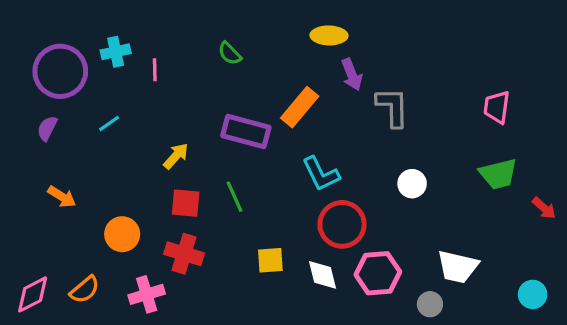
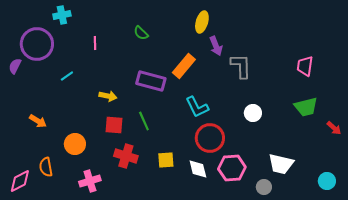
yellow ellipse: (329, 35) -> (202, 22), turned -75
cyan cross: (116, 52) -> (62, 15), moved
purple semicircle: (47, 128) -> (15, 66), moved
yellow arrow: (176, 156) -> (108, 96), turned 60
red cross: (184, 254) -> (126, 156), moved
orange semicircle: (85, 290) -> (46, 167), moved, turned 120

